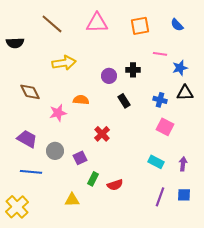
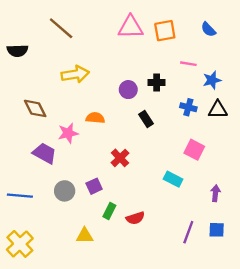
pink triangle: (97, 23) -> (131, 27), moved
blue cross: (160, 100) -> (188, 107), moved
purple trapezoid: (27, 139) -> (45, 153), moved
gray circle: (55, 151) -> (65, 191), moved
cyan rectangle: (156, 162) -> (173, 179), moved
blue line: (31, 172) -> (20, 196), moved

